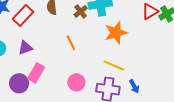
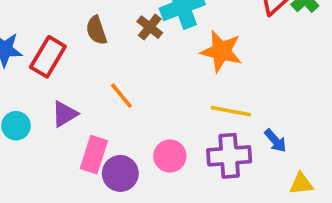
orange star: (116, 33) -> (221, 51), turned -30
orange line: (71, 43) -> (121, 96), moved
purple circle: (19, 83) -> (120, 173), moved

